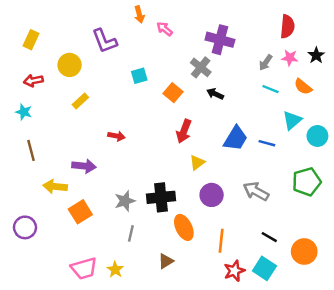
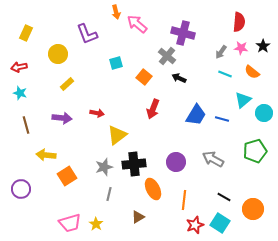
pink arrow: (165, 29) -> (137, 24), size x1.5
red arrow: (33, 81) -> (19, 67), moved
yellow triangle: (197, 162) -> (117, 135), moved, size x1.5
purple arrow: (84, 166) -> (62, 118), moved

